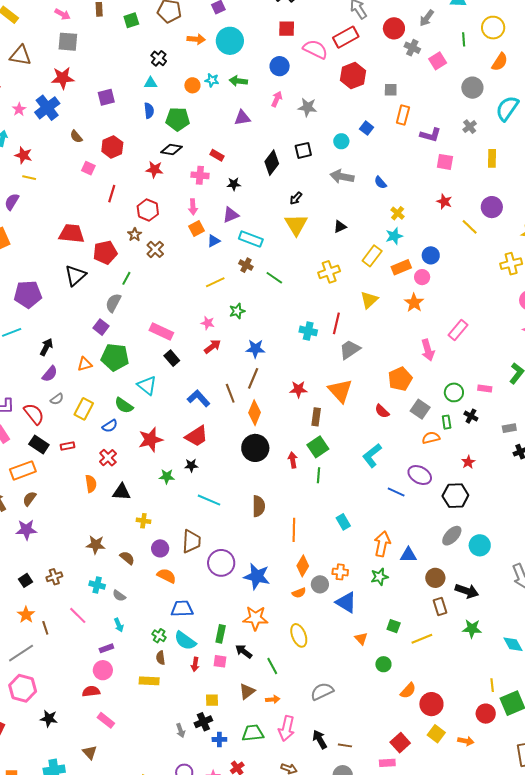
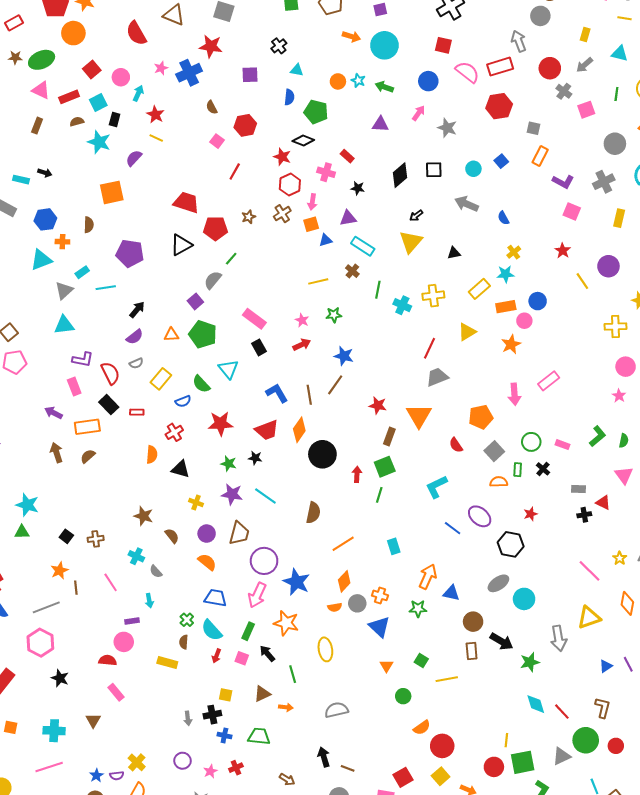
black cross: (159, 58) -> (279, 46), moved
gray cross: (470, 127) -> (604, 182), size x1.5
red hexagon: (148, 210) -> (290, 185), moved
brown cross: (155, 249) -> (282, 214), moved
green line: (274, 278) -> (378, 290), turned 54
cyan cross: (308, 331) -> (402, 305), moved
orange diamond: (255, 413) -> (299, 430), moved
purple star: (26, 530) -> (232, 494), moved
orange line: (294, 530) -> (343, 544), turned 45
black square: (25, 580) -> (66, 536), turned -32
green star: (472, 629) -> (530, 662), moved, turned -30
pink arrow: (287, 729) -> (257, 595), moved

